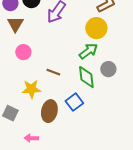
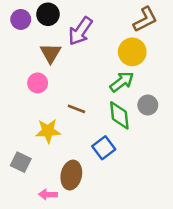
brown triangle: (15, 24) -> (51, 53), moved
brown ellipse: (49, 111) -> (71, 175), moved

